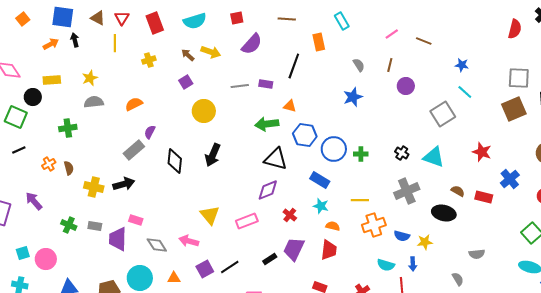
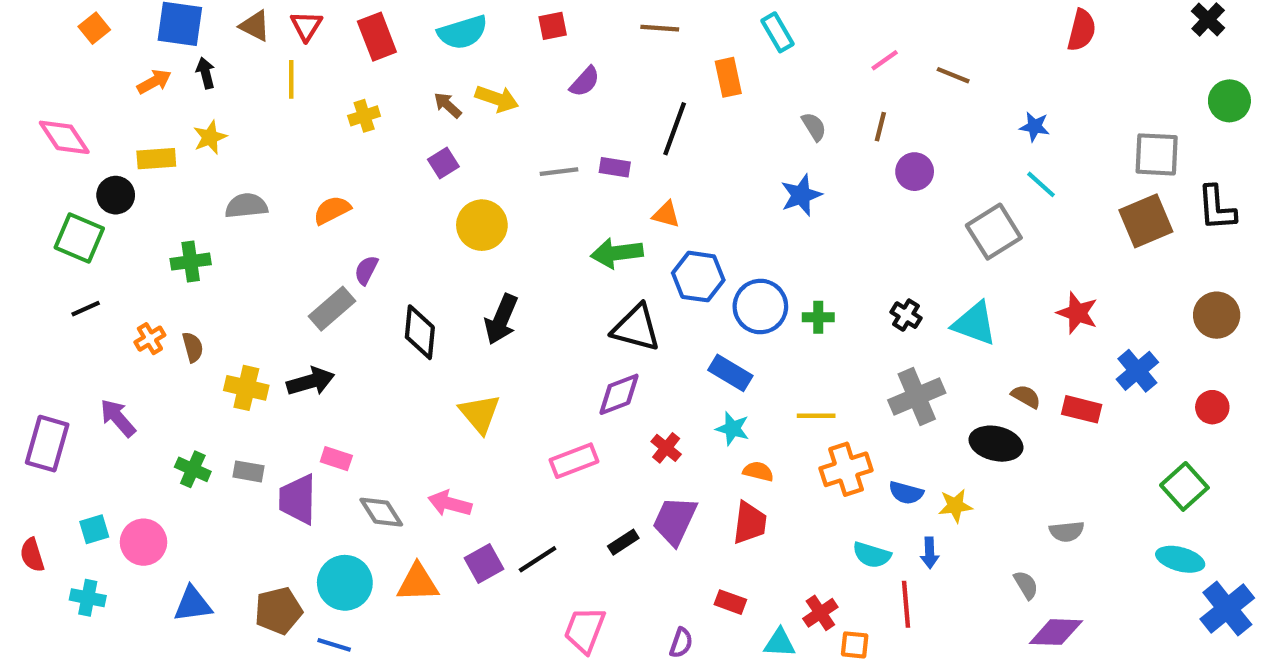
red semicircle: (515, 29) -> (1082, 30), moved
purple semicircle: (252, 44) -> (585, 82), size x0.7
yellow star: (90, 78) -> (210, 137), moved
yellow triangle: (210, 215) -> (480, 414), moved
orange triangle: (174, 278) -> (418, 583), size x1.5

